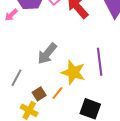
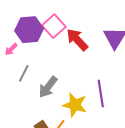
gray line: (17, 78) -> (24, 73), moved

